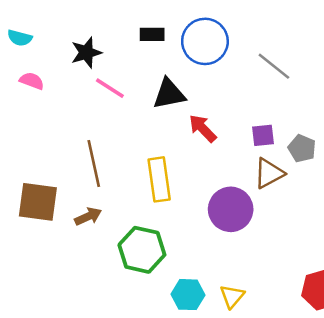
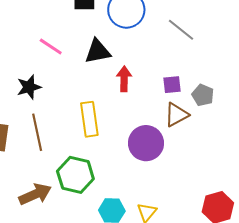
black star: (86, 53) -> (29, 87), moved
red arrow: (203, 128) -> (124, 79), turned 45
brown line: (94, 164) -> (37, 132), moved
brown arrow: (88, 216) -> (35, 194), moved, size x1.5

